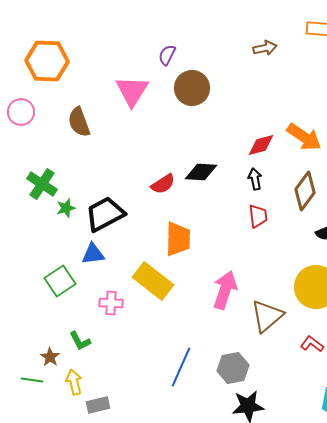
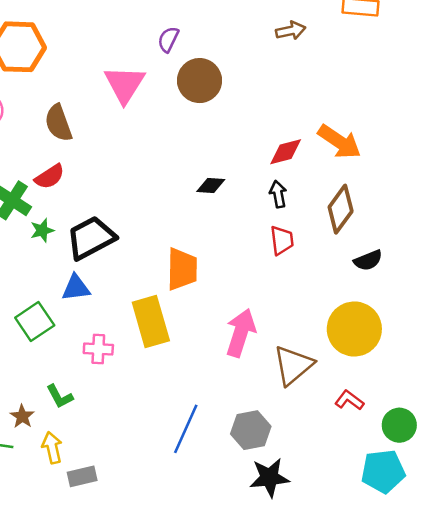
black diamond: (201, 172) -> (211, 185), size x0.7
red semicircle: (163, 184) -> (50, 177), moved
yellow rectangle: (153, 281) -> (151, 322), turned 36

